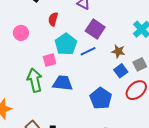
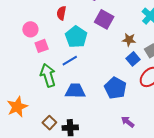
blue line: (88, 51) -> (70, 61), moved
pink square: (50, 60) -> (42, 46), moved
blue trapezoid: (63, 83) -> (75, 91), moved

